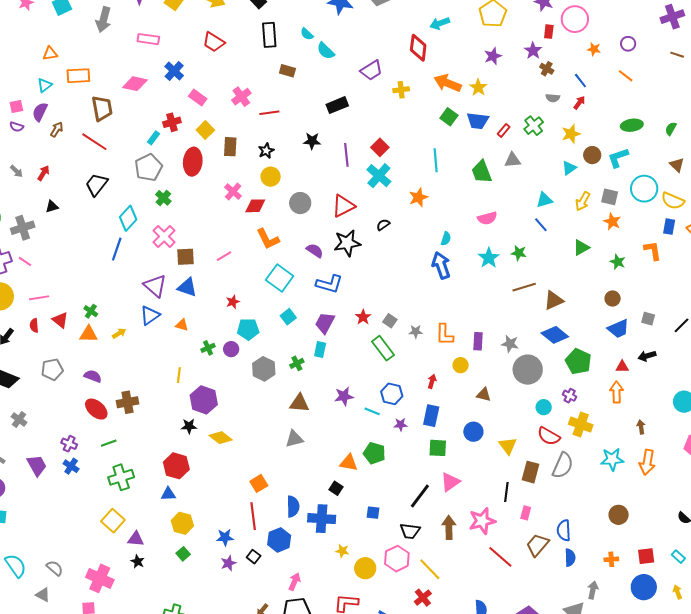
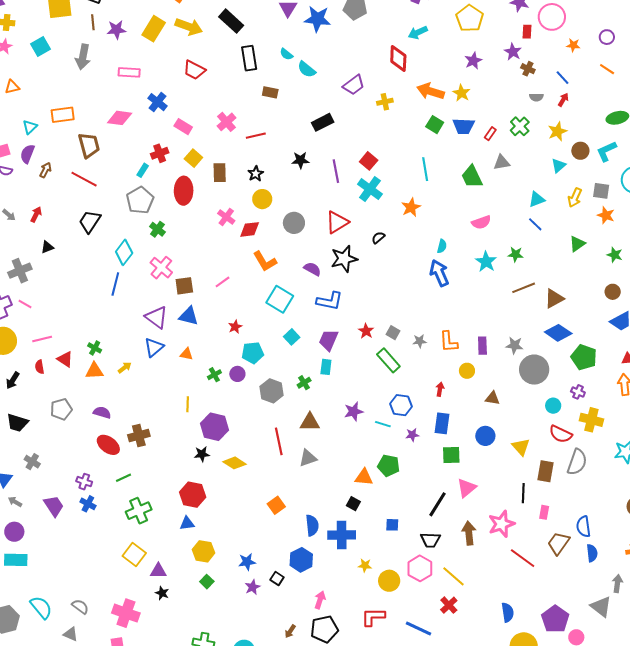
orange triangle: (50, 54) -> (12, 87), moved
red line: (253, 516) -> (279, 441), moved

